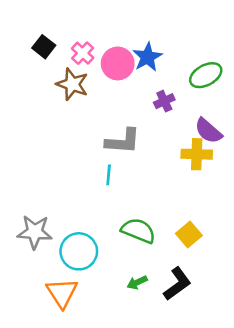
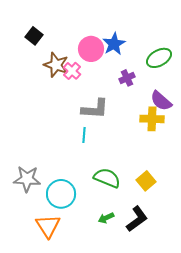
pink cross: (83, 53) -> (72, 71), moved

